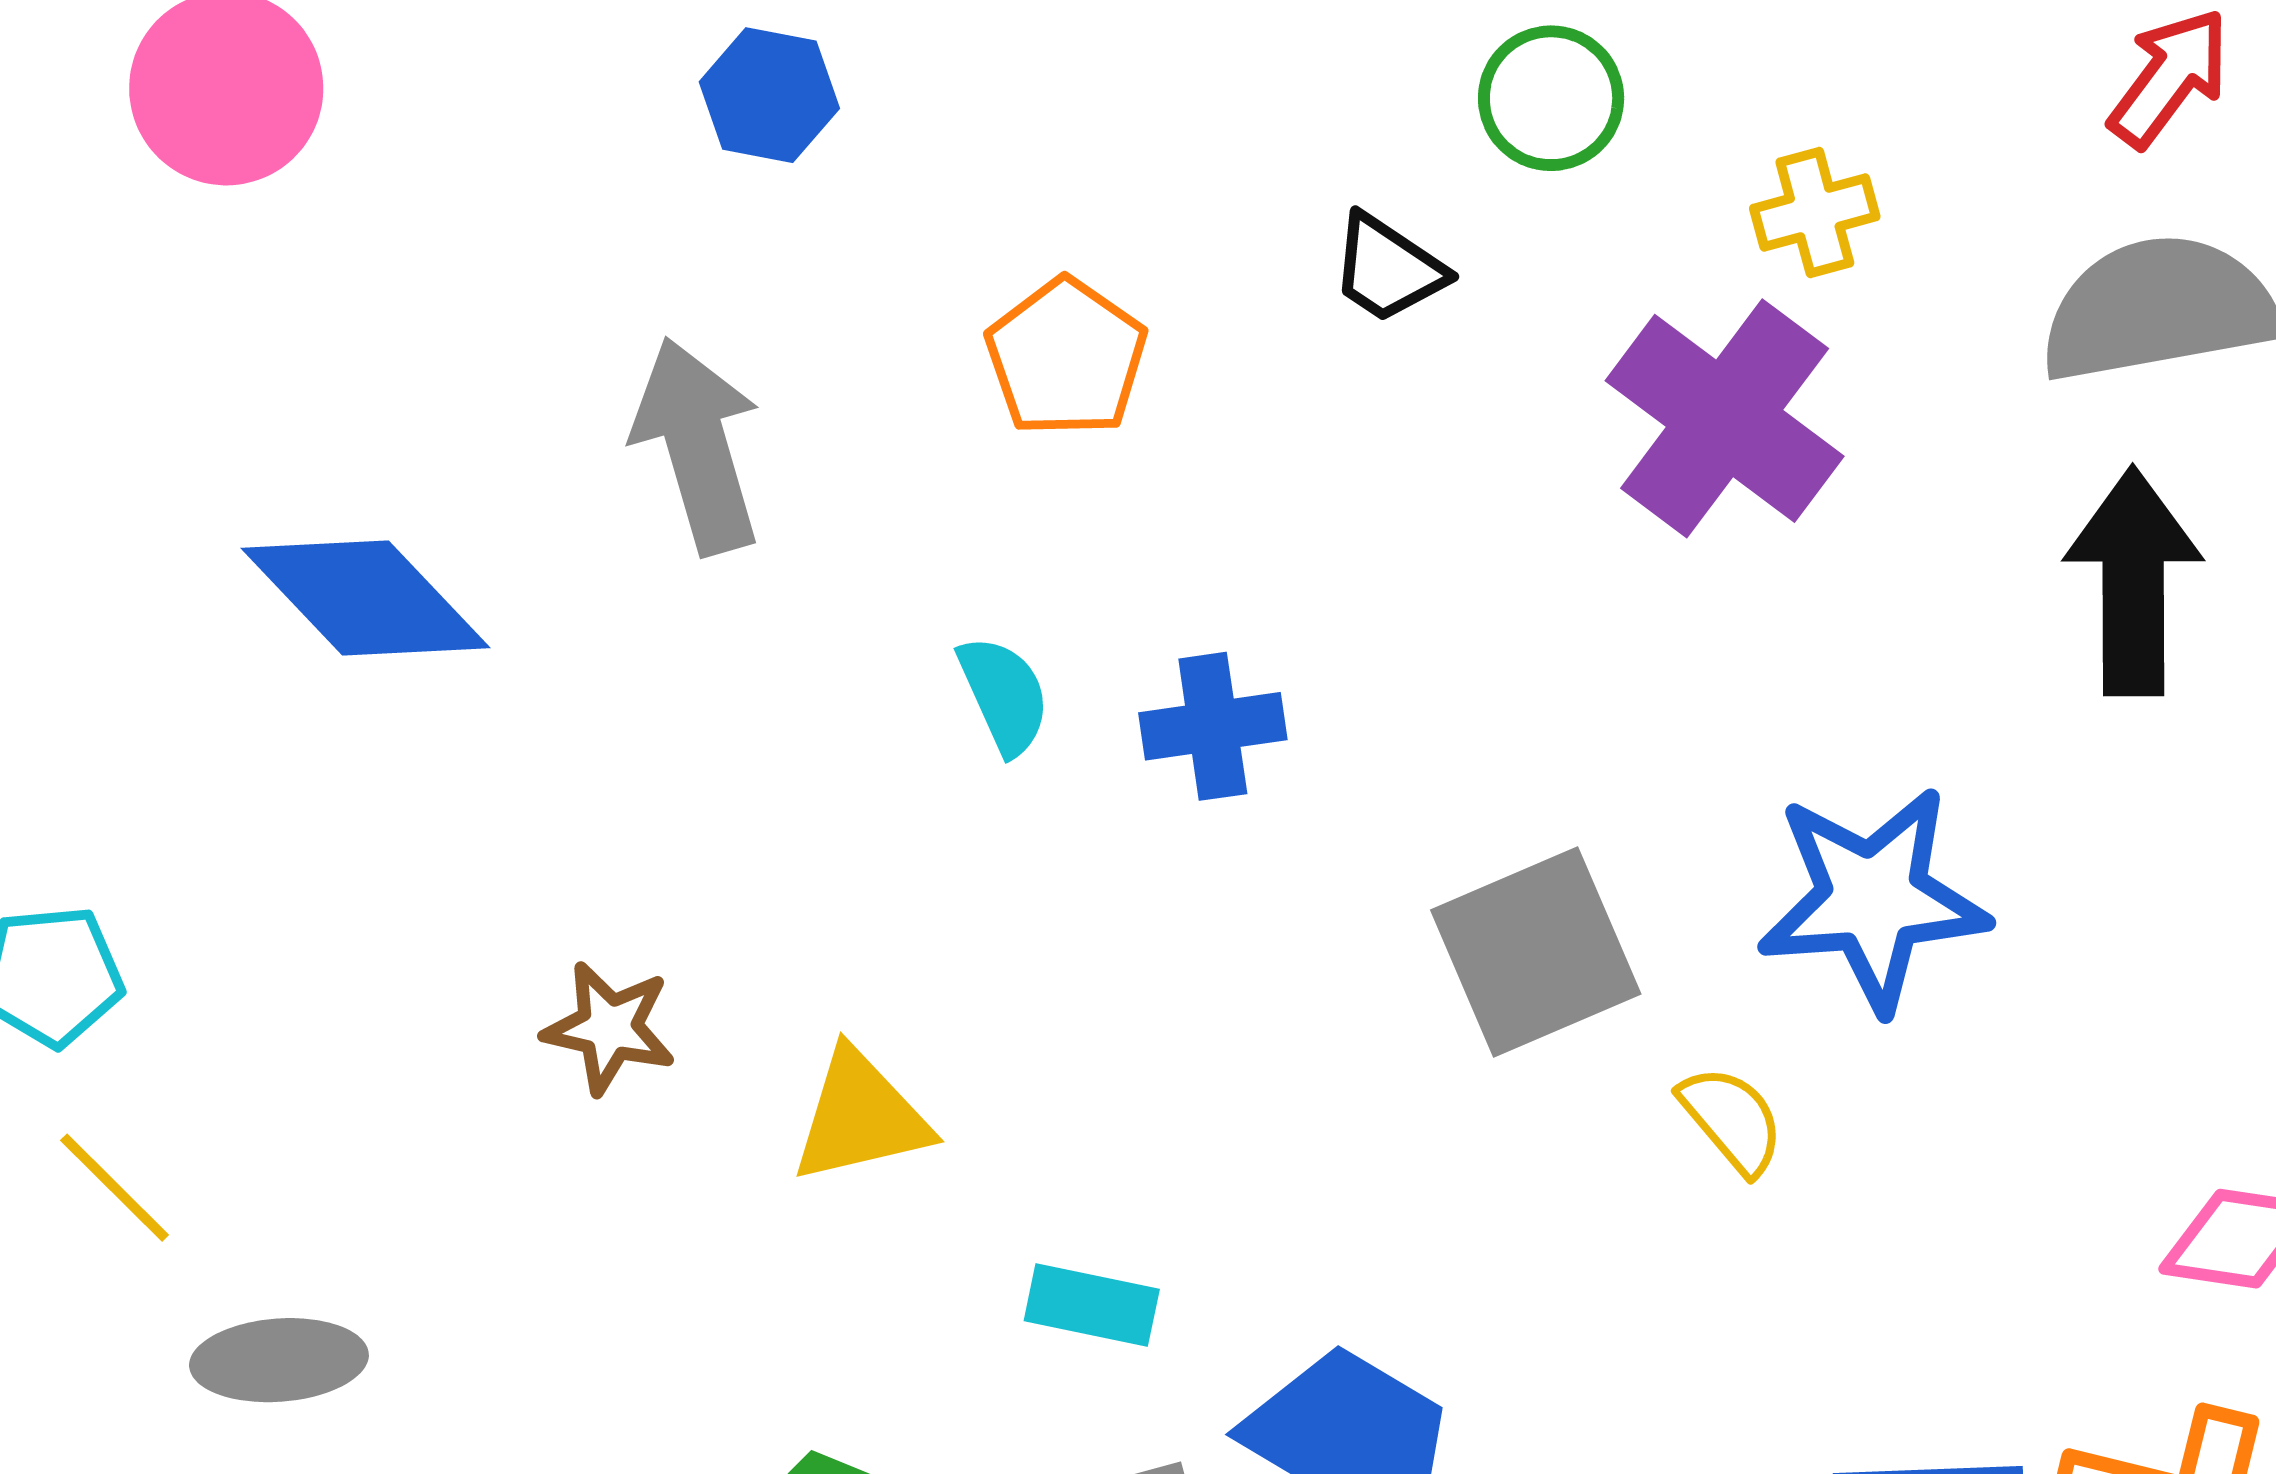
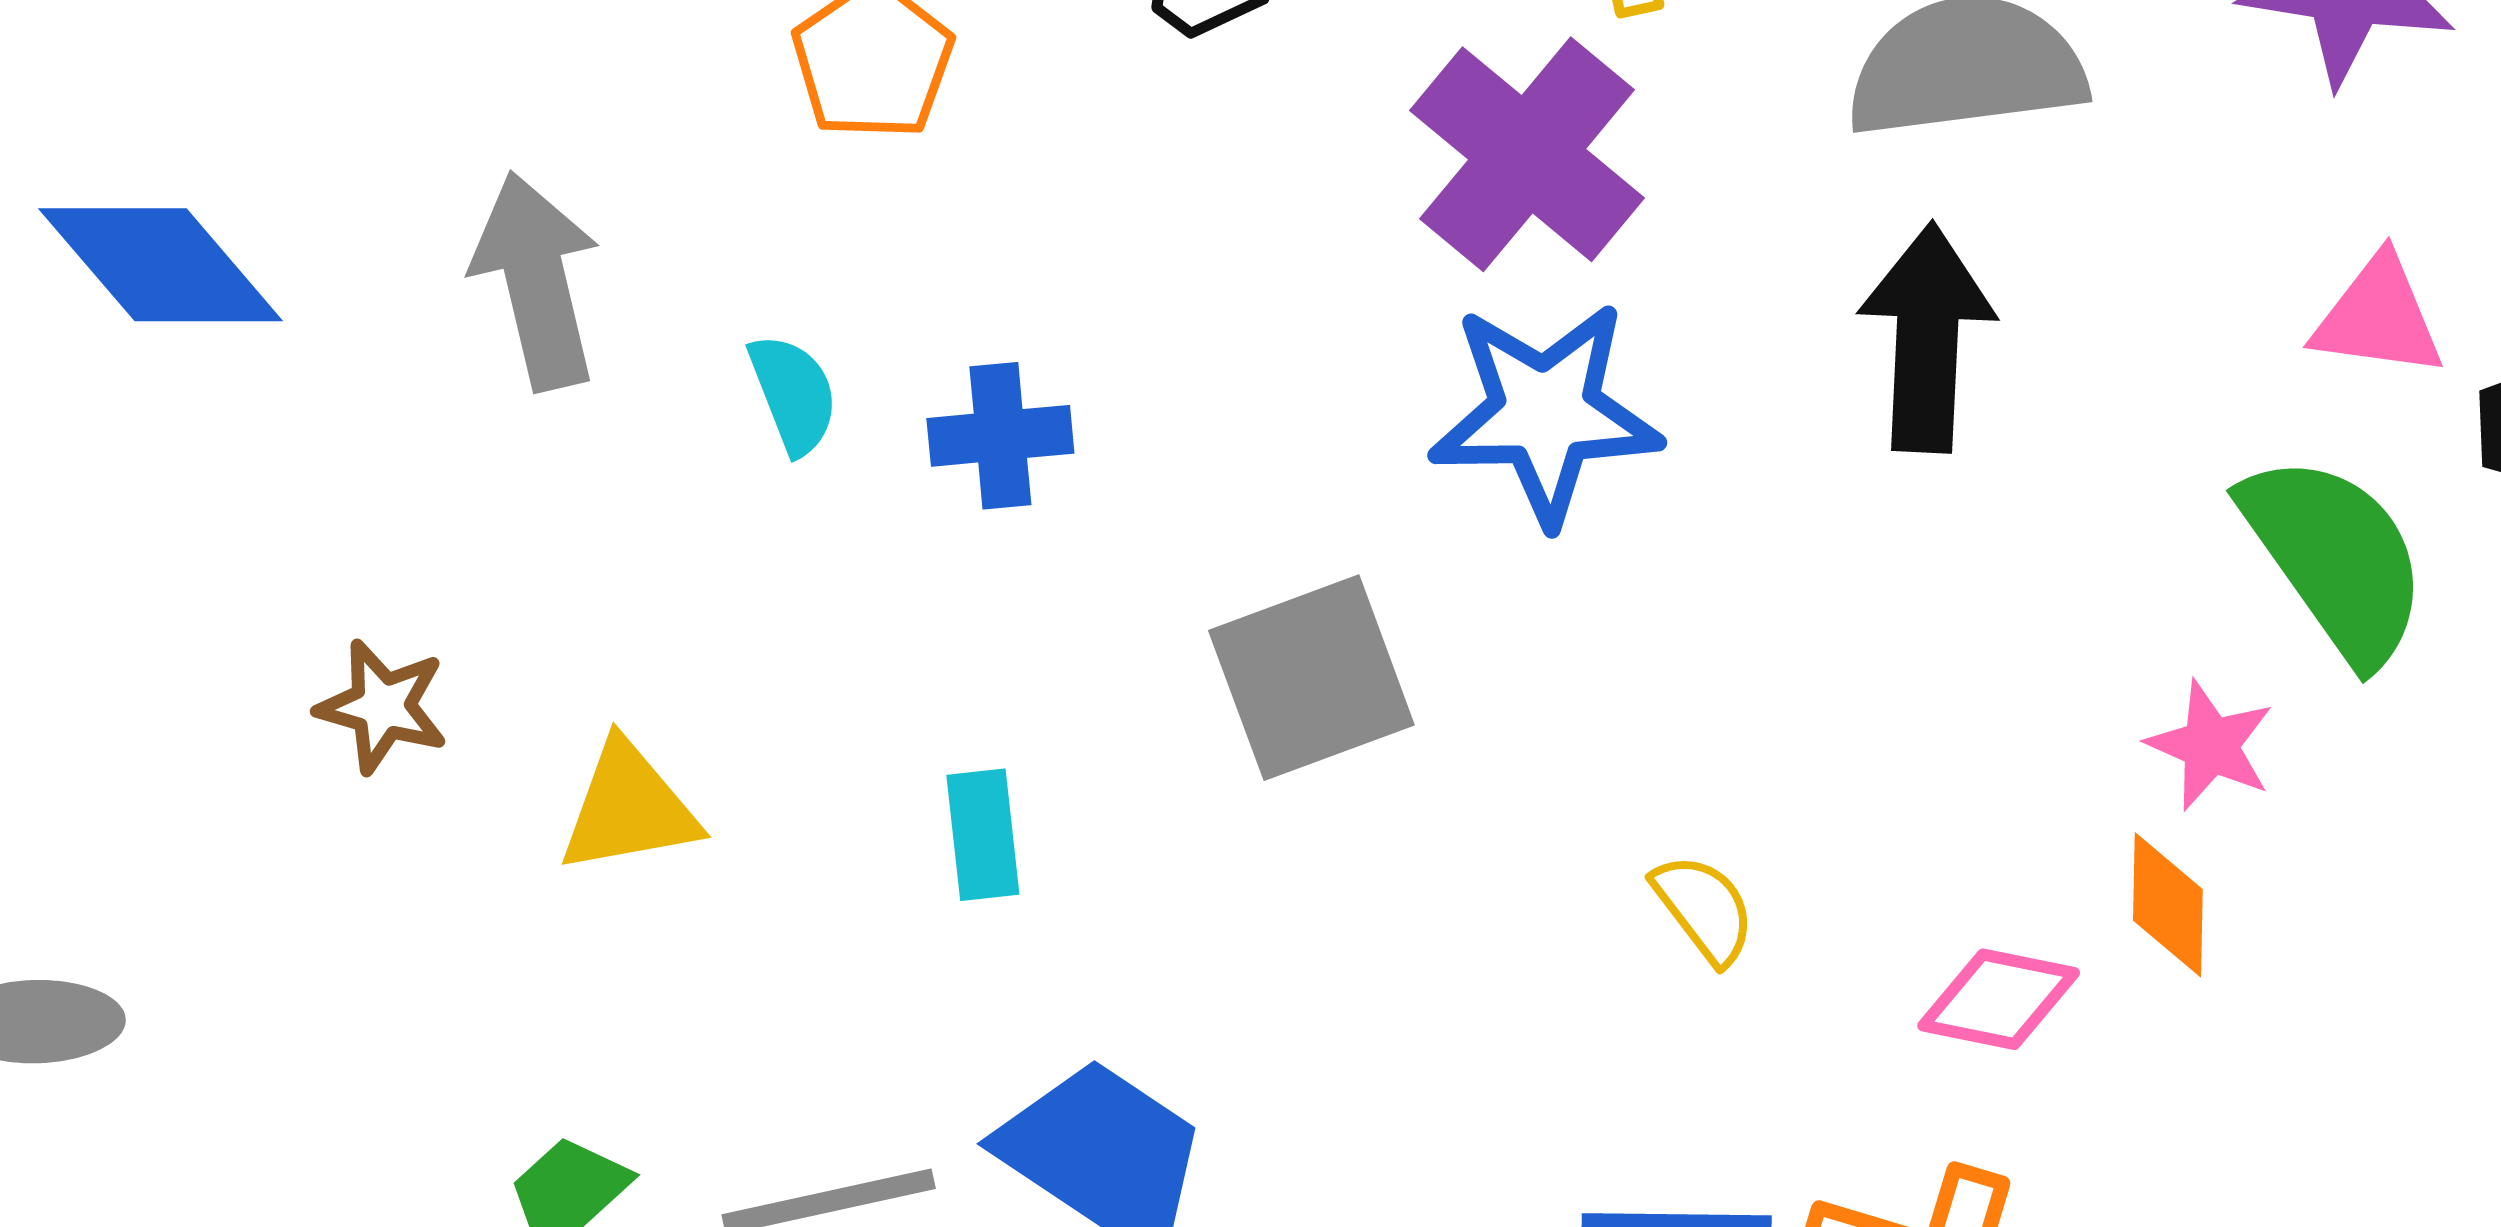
gray arrow: (698, 446) -> (536, 281), moved
blue star: (1873, 899) -> (1545, 413), moved
yellow semicircle: (1732, 1120) -> (1704, 909), moved
cyan rectangle: (1092, 1305) -> (983, 835), moved, turned 69

